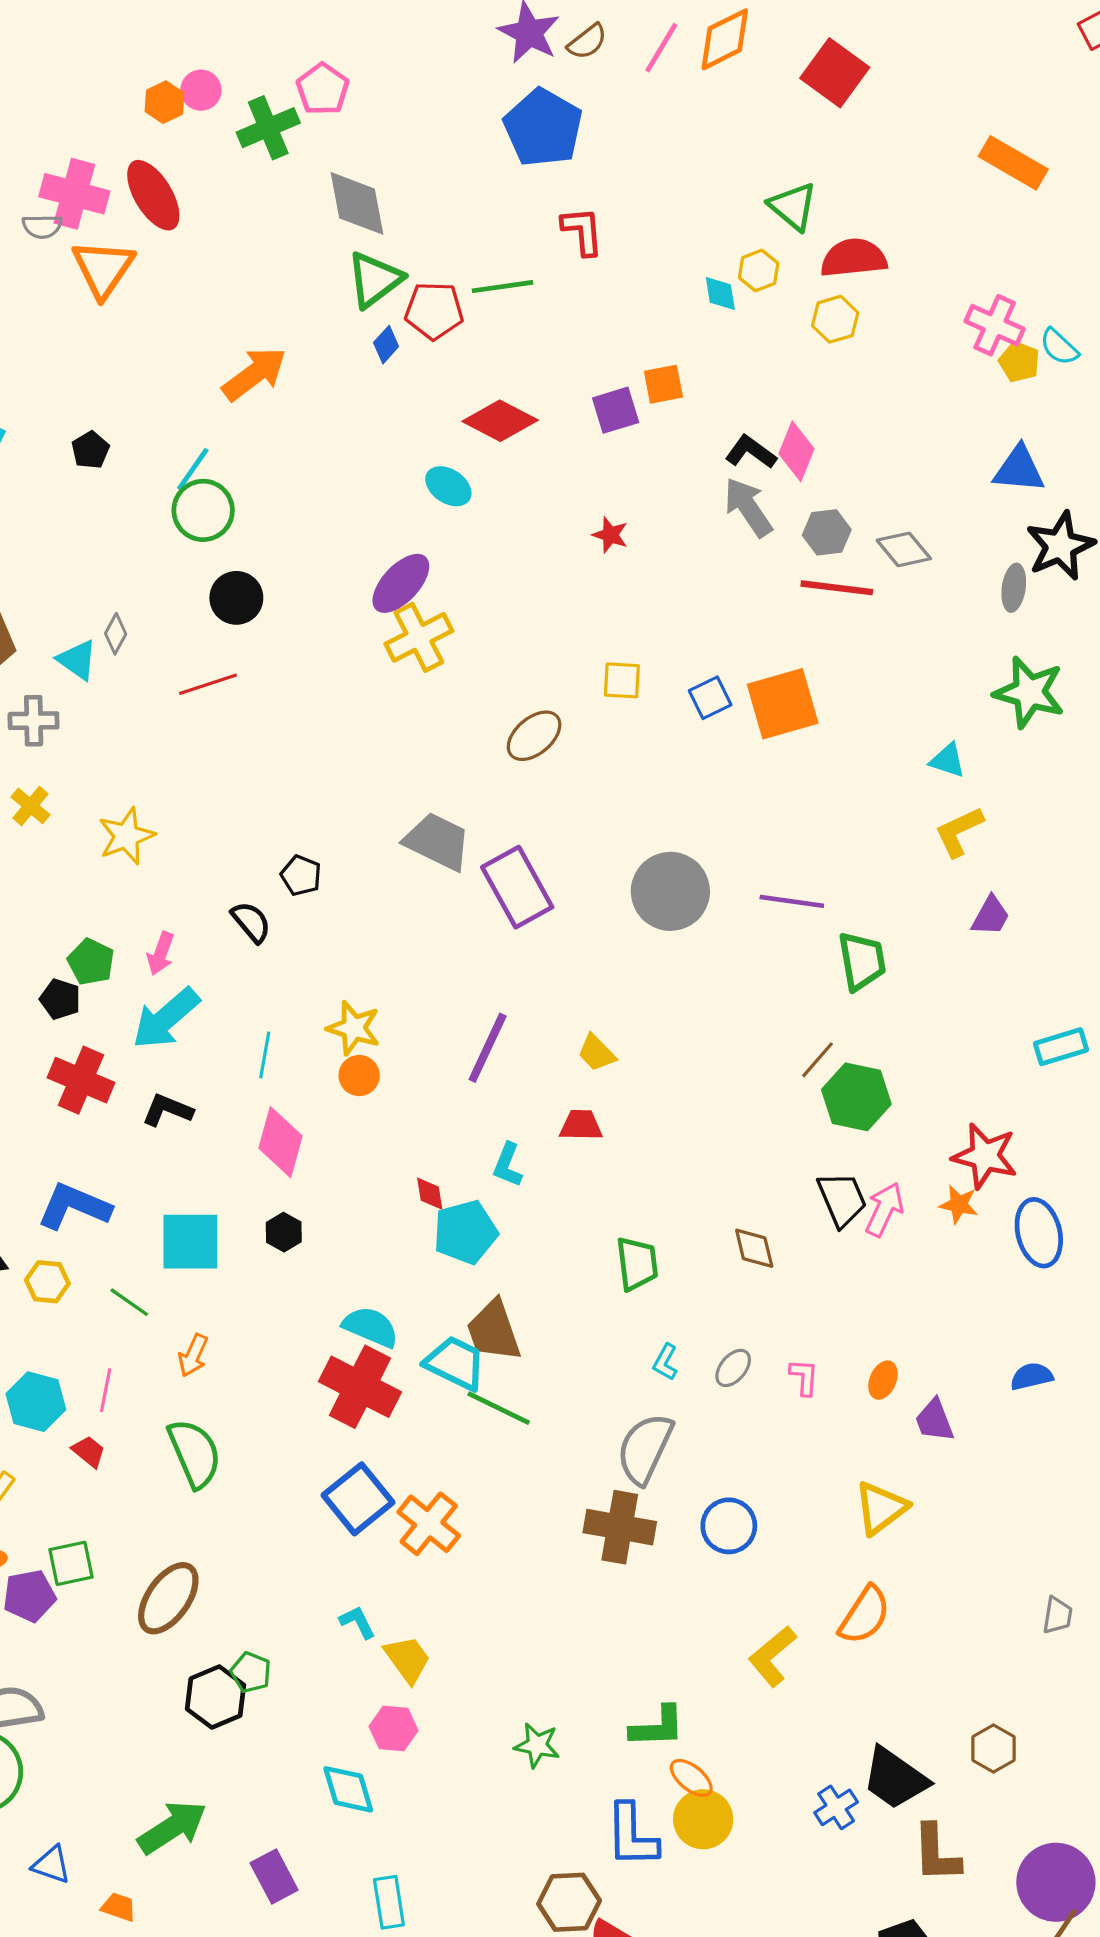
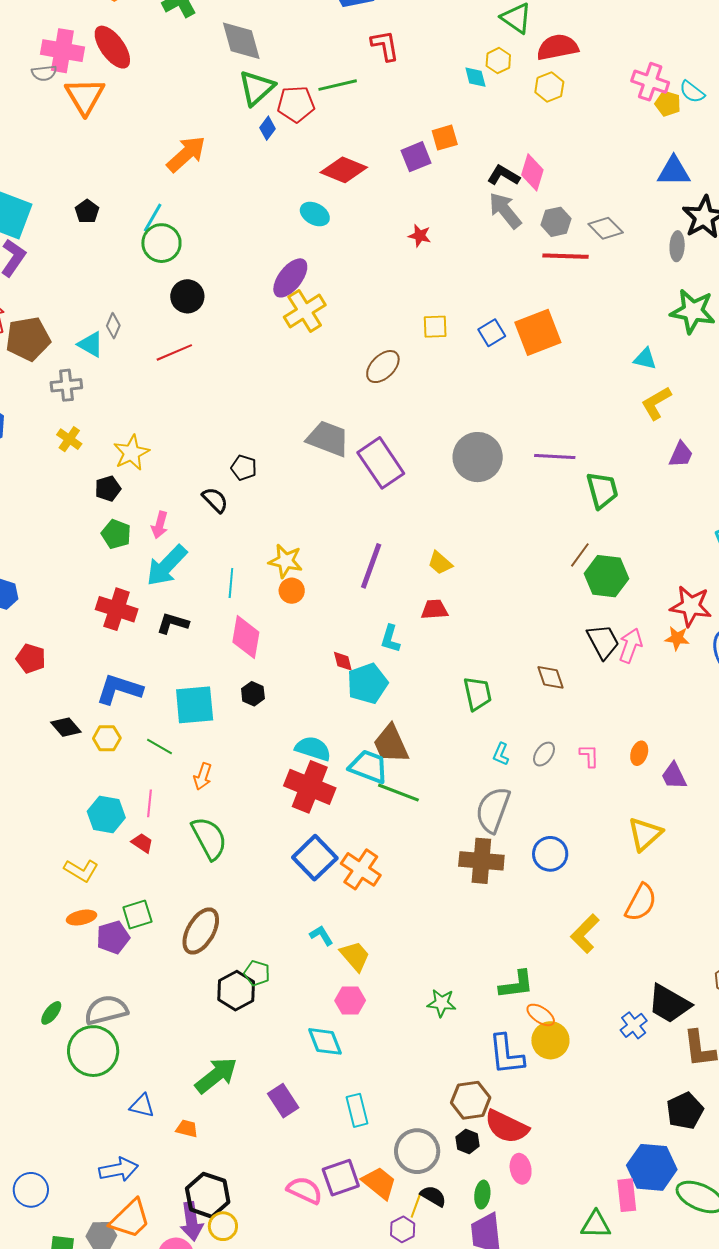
black pentagon: (60, 999) -> (108, 489), moved, turned -30

